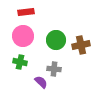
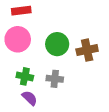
green cross: (20, 62) -> (25, 76), moved
purple semicircle: (41, 82) -> (30, 98), moved

